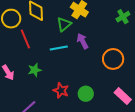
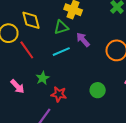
green triangle: (64, 24) -> (61, 27), turned 35
red star: (61, 90) -> (59, 94), moved

